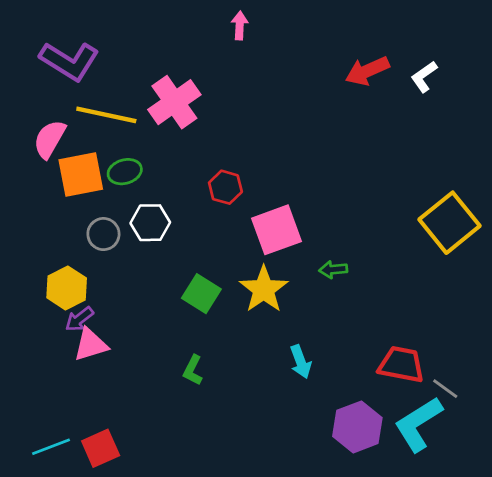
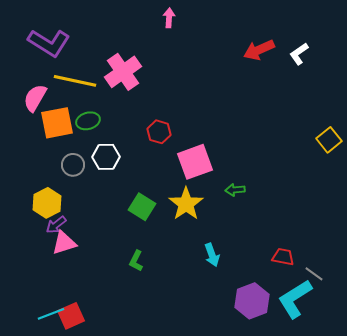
yellow square: (450, 223) -> (329, 140), moved, size x0.6
red trapezoid: (401, 365) -> (283, 257), size x0.7
cyan line: (51, 447) -> (51, 314), moved

